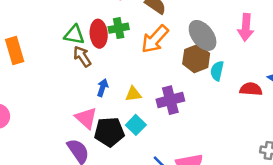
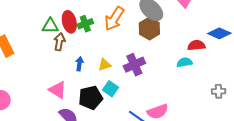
green cross: (119, 28) -> (85, 24), moved
brown arrow: (82, 56) -> (59, 42), turned 54
cyan semicircle: (217, 71) -> (184, 62), moved, turned 77
pink triangle: (86, 118) -> (58, 90), moved

